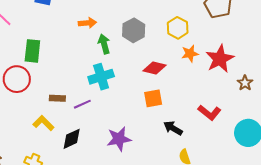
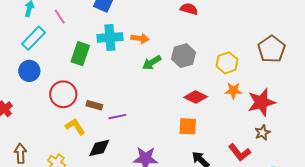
green arrow: (104, 44) -> (152, 63), turned -120
cyan cross: (101, 77) -> (110, 37), moved
red circle: (17, 79) -> (63, 94), moved
brown star: (245, 83) -> (263, 133), moved

